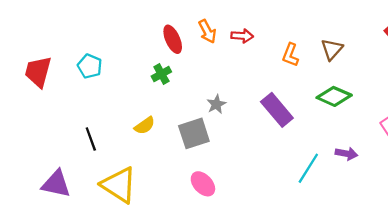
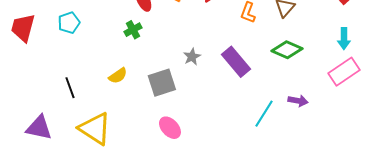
cyan pentagon: (90, 66) -> (69, 23), turned 30
gray star: (216, 104) -> (192, 57), moved

